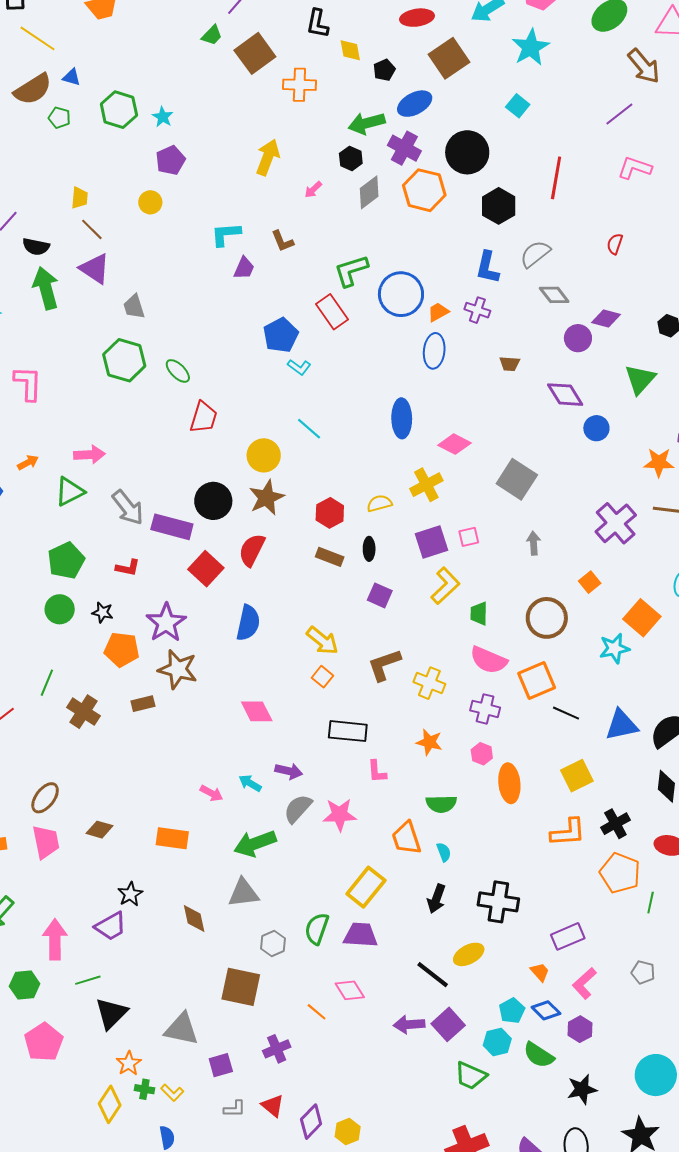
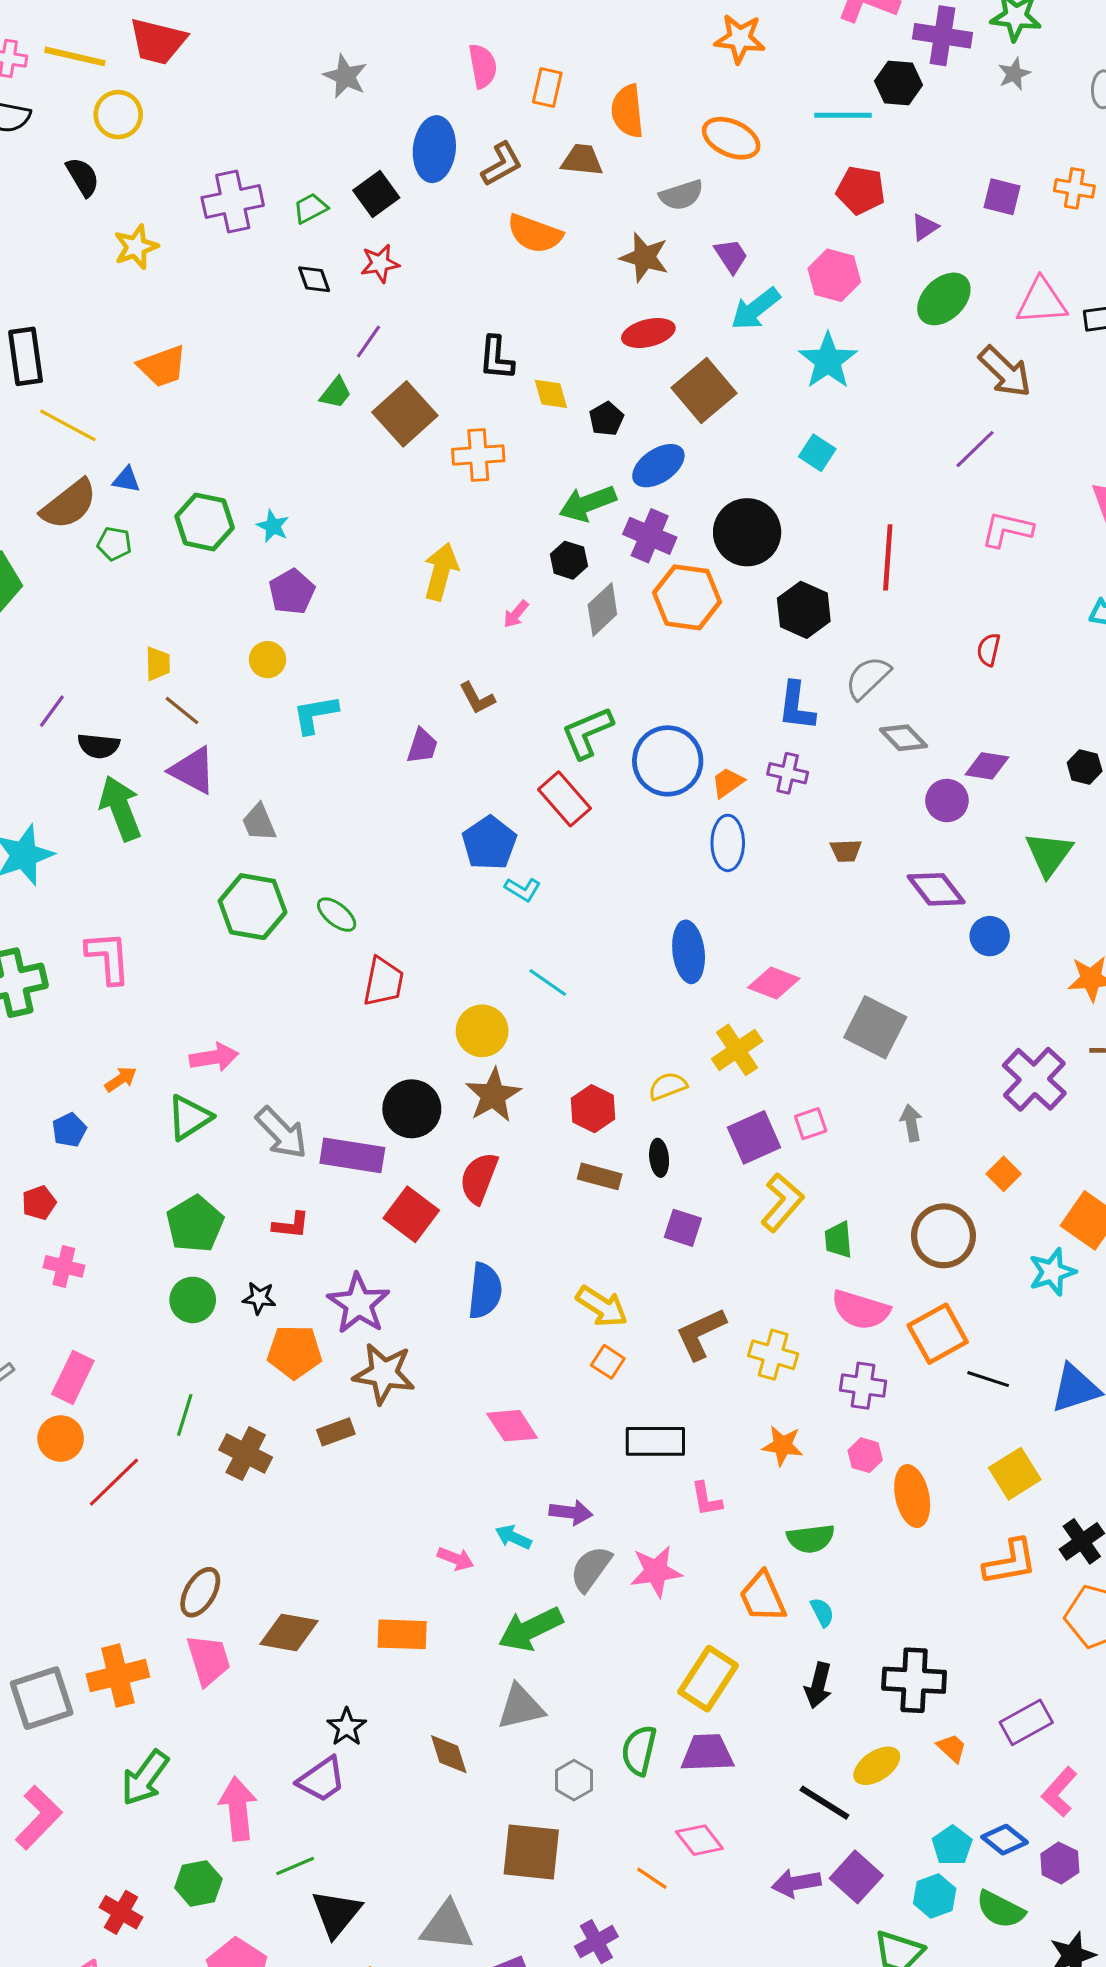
cyan L-shape: (226, 234) -> (315, 714), moved
brown diamond: (100, 830) -> (289, 1632), size x1.4
orange trapezoid: (540, 972) -> (952, 1748), moved

